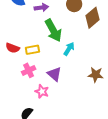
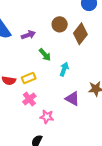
green arrow: (53, 30) -> (45, 55), size x0.6
purple triangle: (54, 74) -> (72, 99), moved

